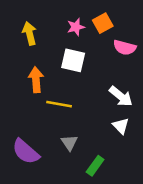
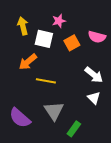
orange square: (103, 23) -> (72, 43), moved
white square: (73, 60) -> (44, 39), moved
orange arrow: (36, 80) -> (28, 62), turned -126
gray triangle: (69, 143) -> (54, 111), size x1.5

